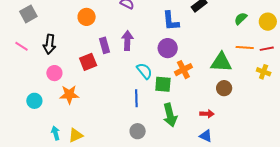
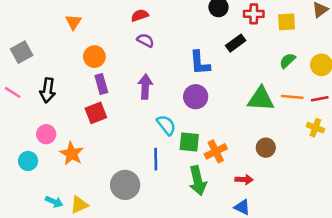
purple rectangle: (105, 45) -> (101, 84), moved
green triangle: (221, 62) -> (261, 99), moved
orange cross: (183, 70) -> (216, 151), moved
pink circle: (54, 73) -> (46, 134), moved
orange star: (69, 95) -> (72, 154), turned 30
gray circle: (138, 131) -> (125, 185), moved, size x1.5
cyan arrow: (56, 133) -> (54, 202), turned 128

